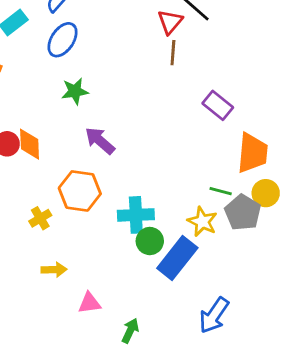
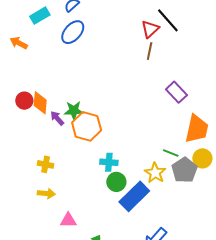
green star: (75, 91) -> (74, 110), moved
purple arrow: (100, 141) -> (57, 118), moved, size x0.7
orange hexagon: (80, 191) -> (87, 126), moved
cyan cross: (136, 215) -> (109, 162), size x0.7
yellow cross: (40, 218) -> (46, 164), moved, turned 35

